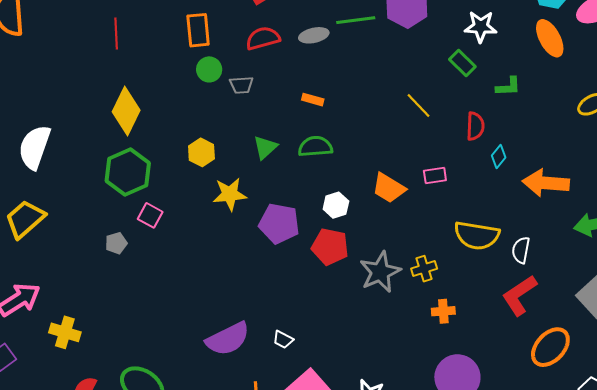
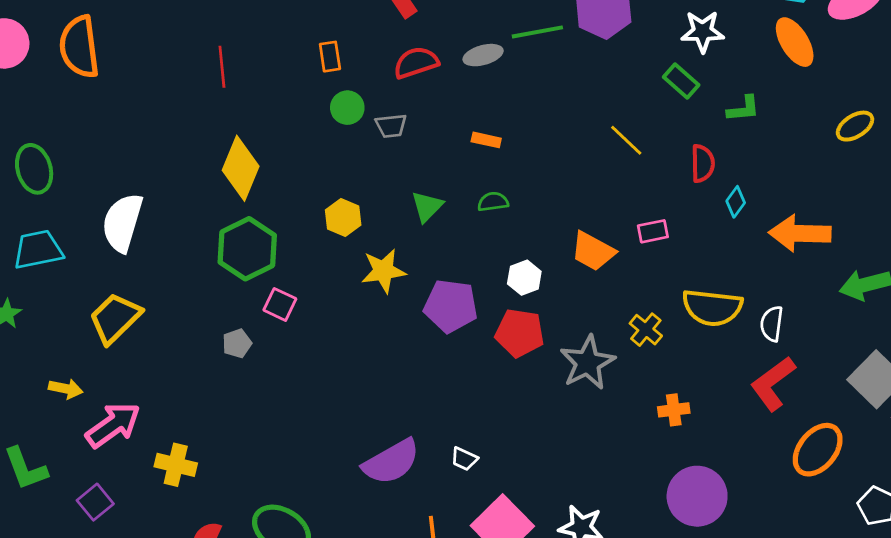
orange rectangle: (198, 30) -> (330, 57), size x0.7
green semicircle: (315, 147) -> (493, 202), size x0.7
yellow cross: (424, 269) -> (646, 330), moved, turned -30

